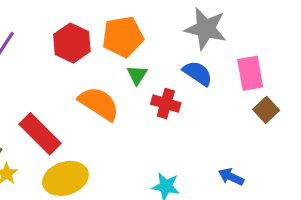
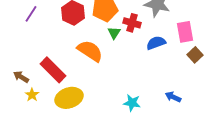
blue semicircle: (198, 73) -> (156, 43), moved, turned -54
red cross: (166, 104) -> (132, 23), moved

